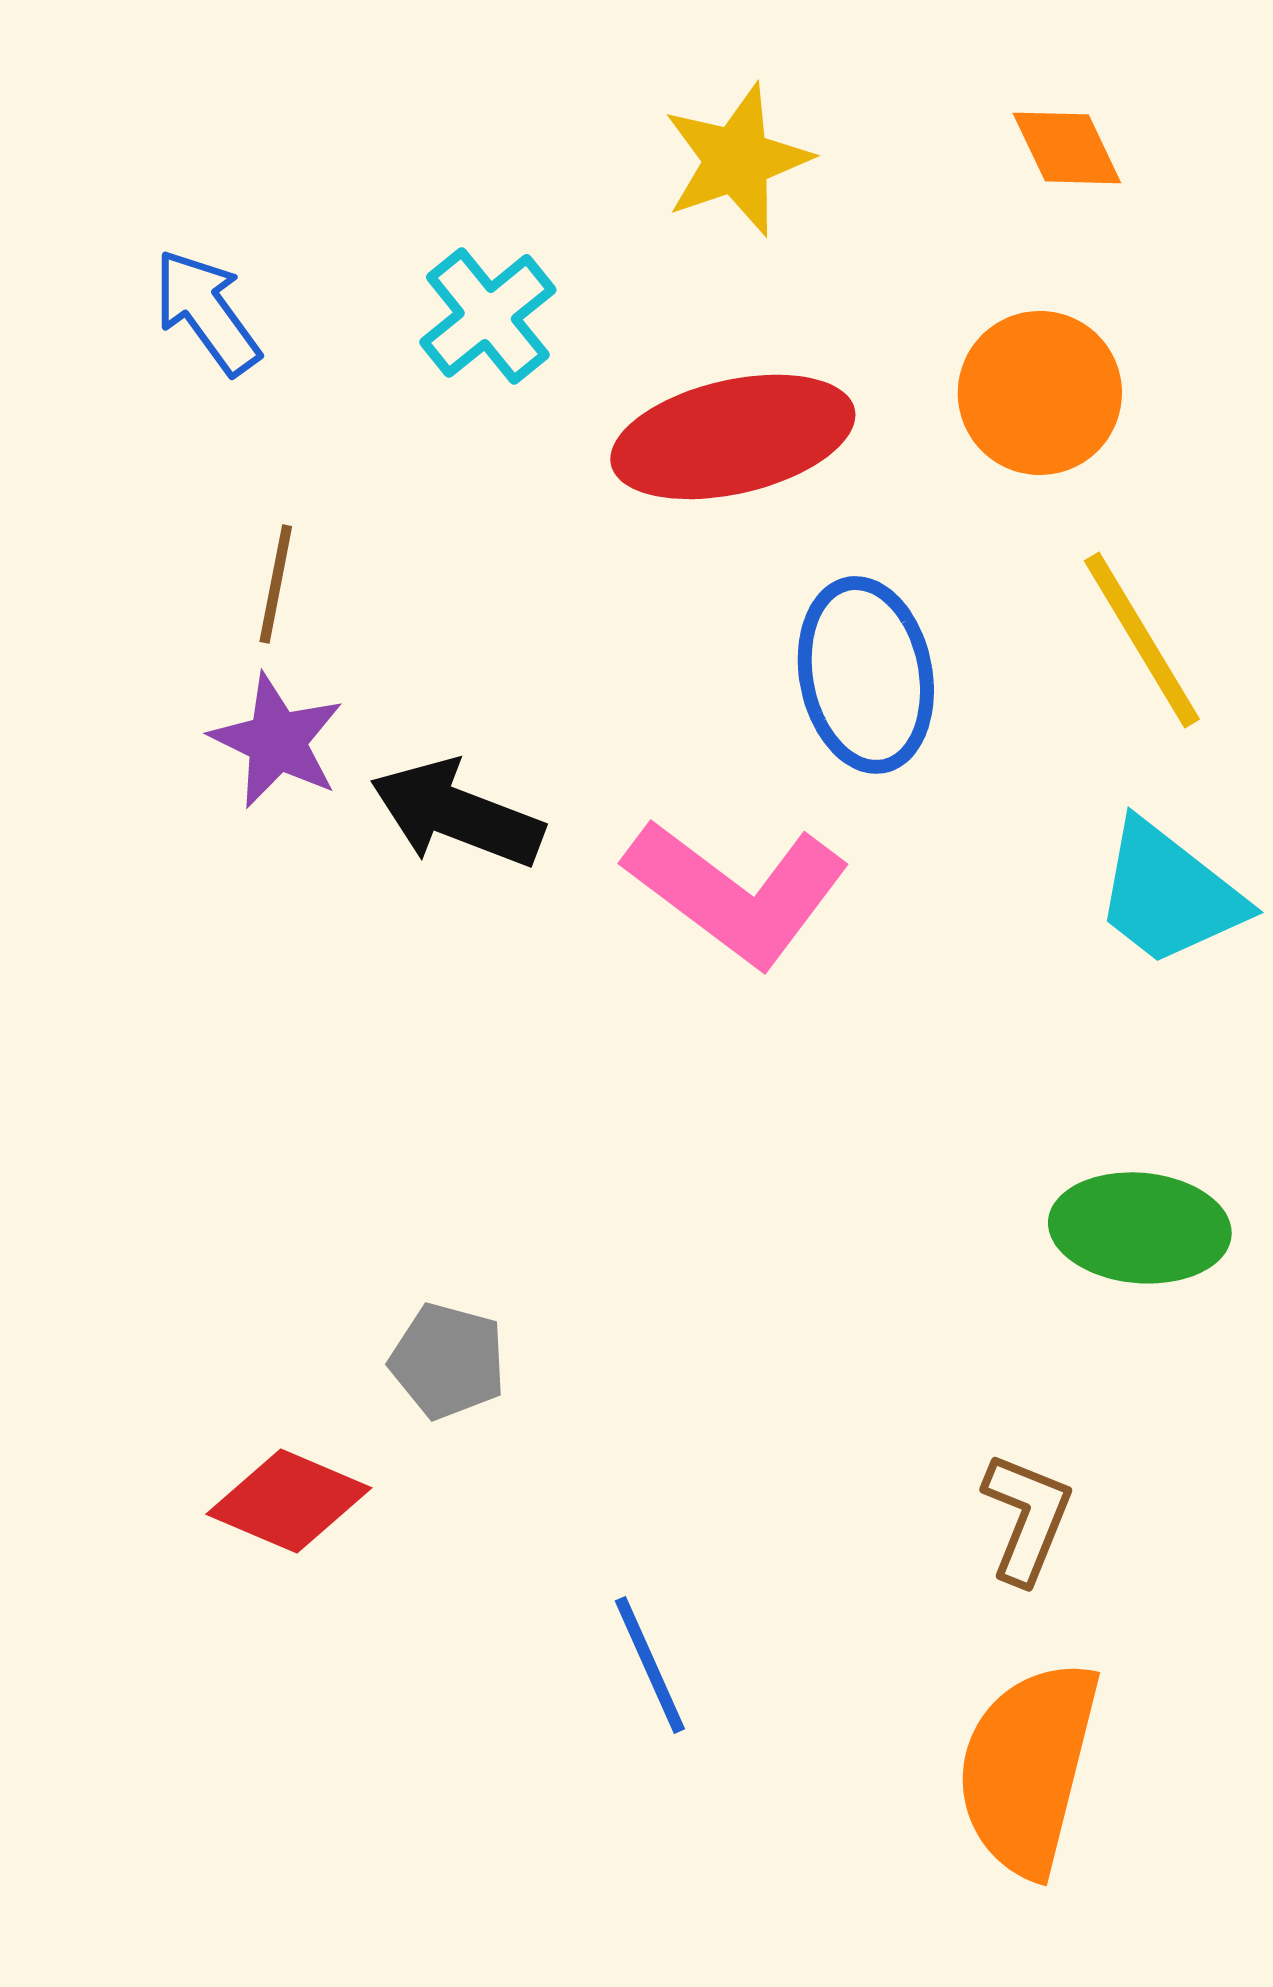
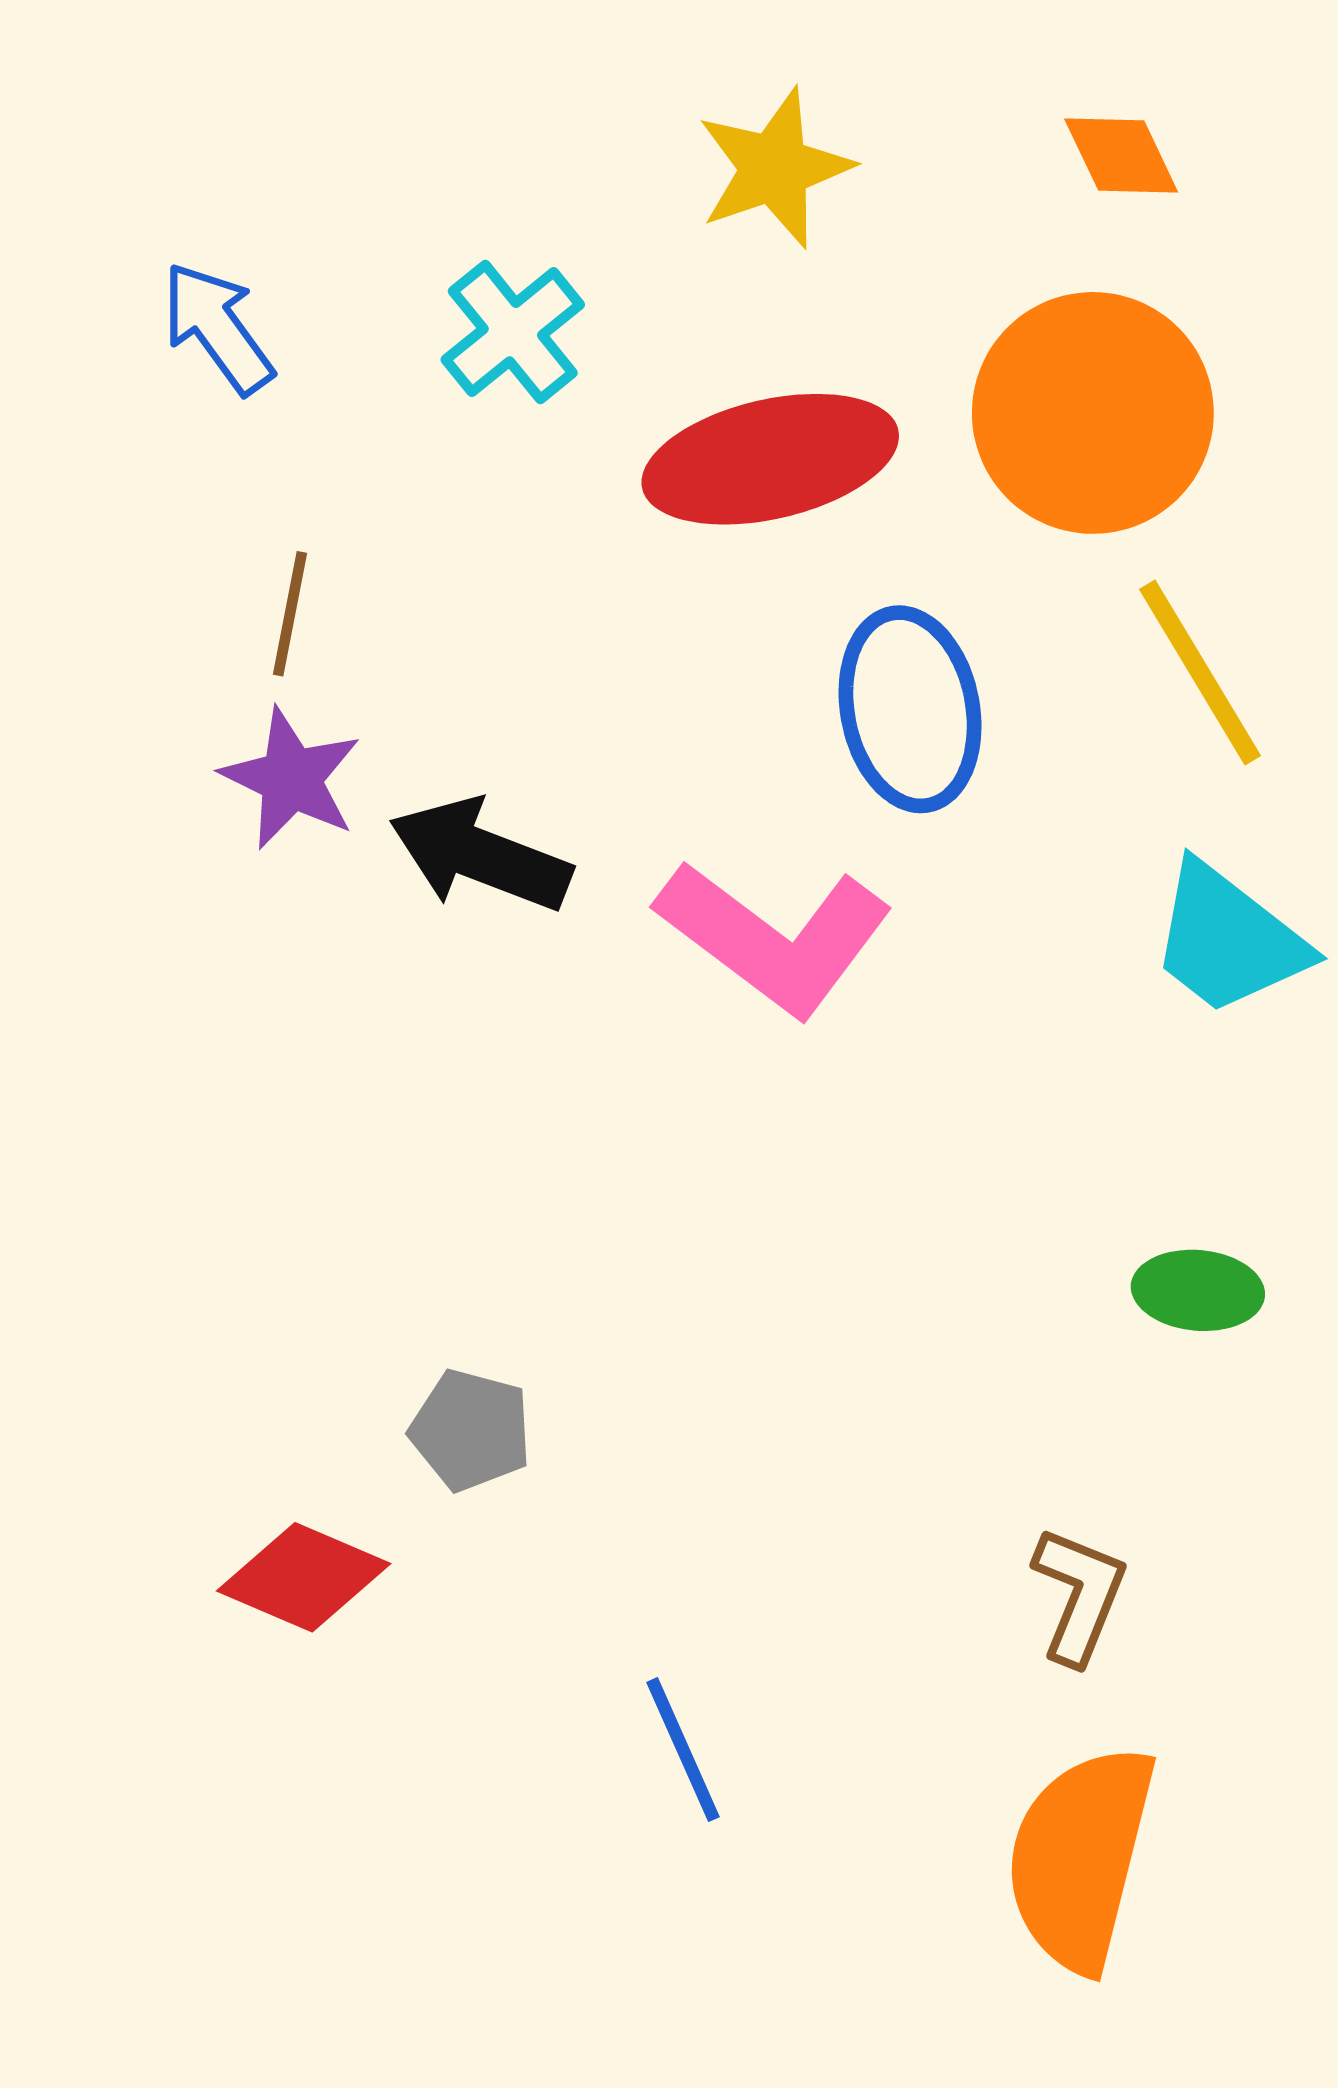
orange circle: (1040, 393) -> (1093, 413), size x1.4
green ellipse: (1140, 1228) -> (1198, 1290), size x0.7

